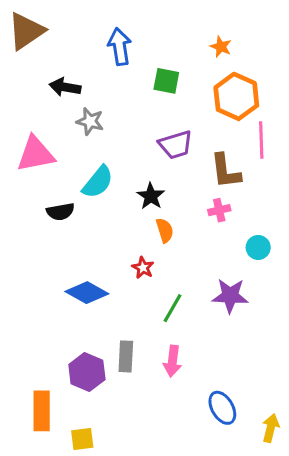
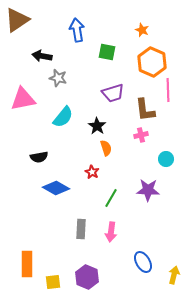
black semicircle: (60, 212) -> (39, 157), moved
purple hexagon: (87, 372) -> (87, 277), moved

